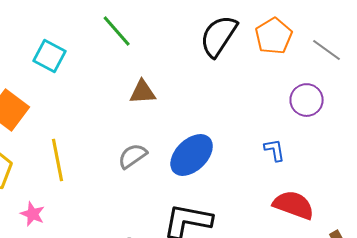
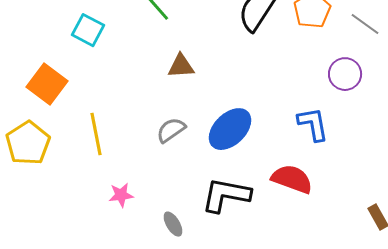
blue L-shape: (275, 150) -> (313, 124), size x1.5
red semicircle: (294, 205) -> (292, 179), moved
pink star: (33, 214) -> (121, 195), moved, turned -30

